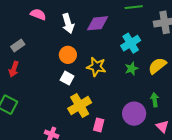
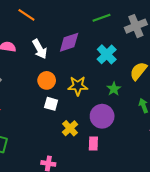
green star: (131, 69) -> (114, 89), moved
yellow cross: (80, 106) -> (70, 128), size x0.7
purple circle: (134, 114) -> (102, 116), moved

